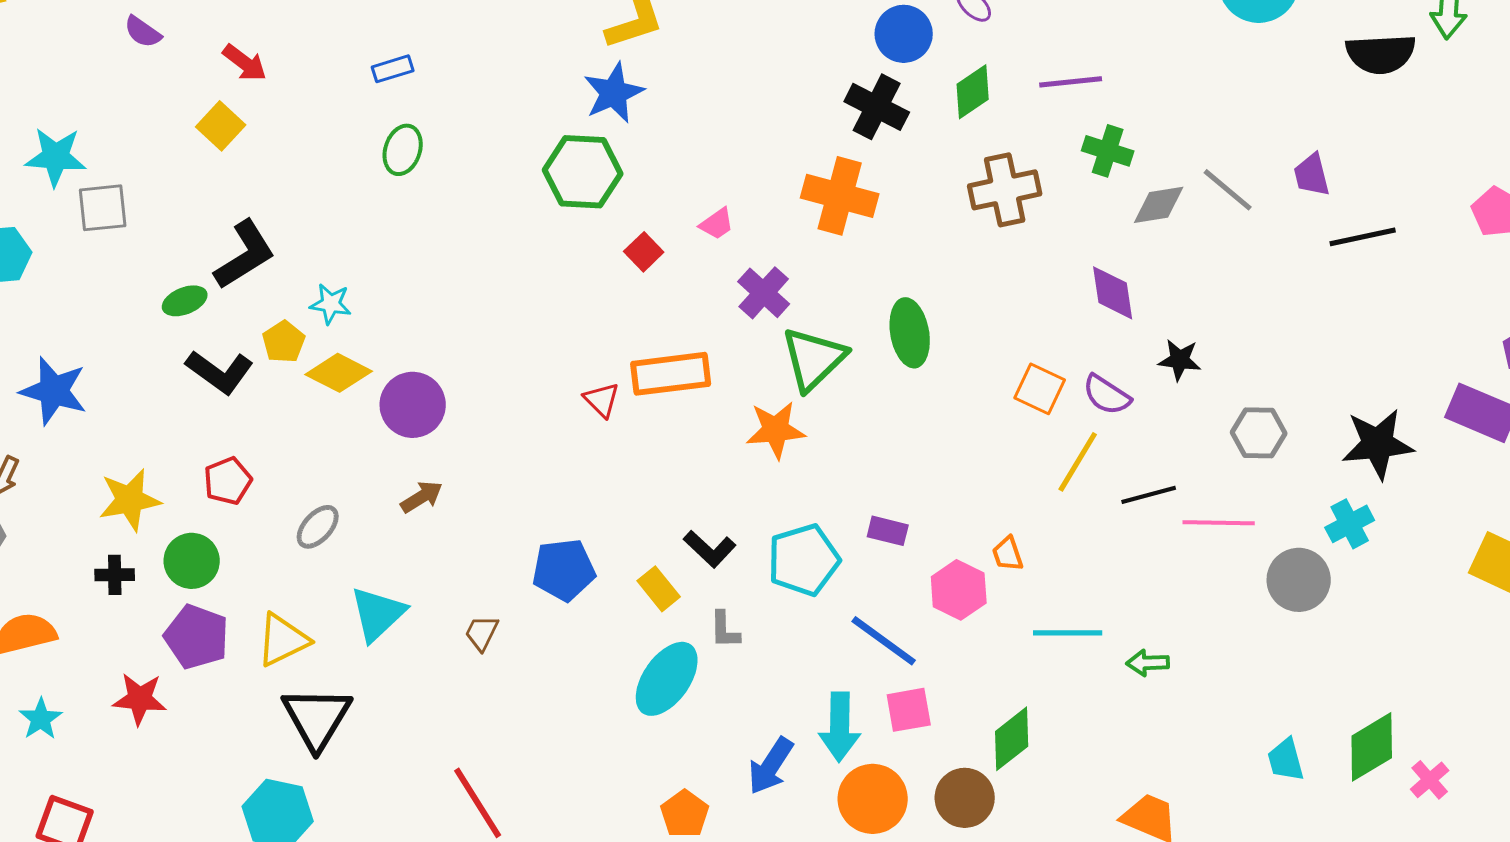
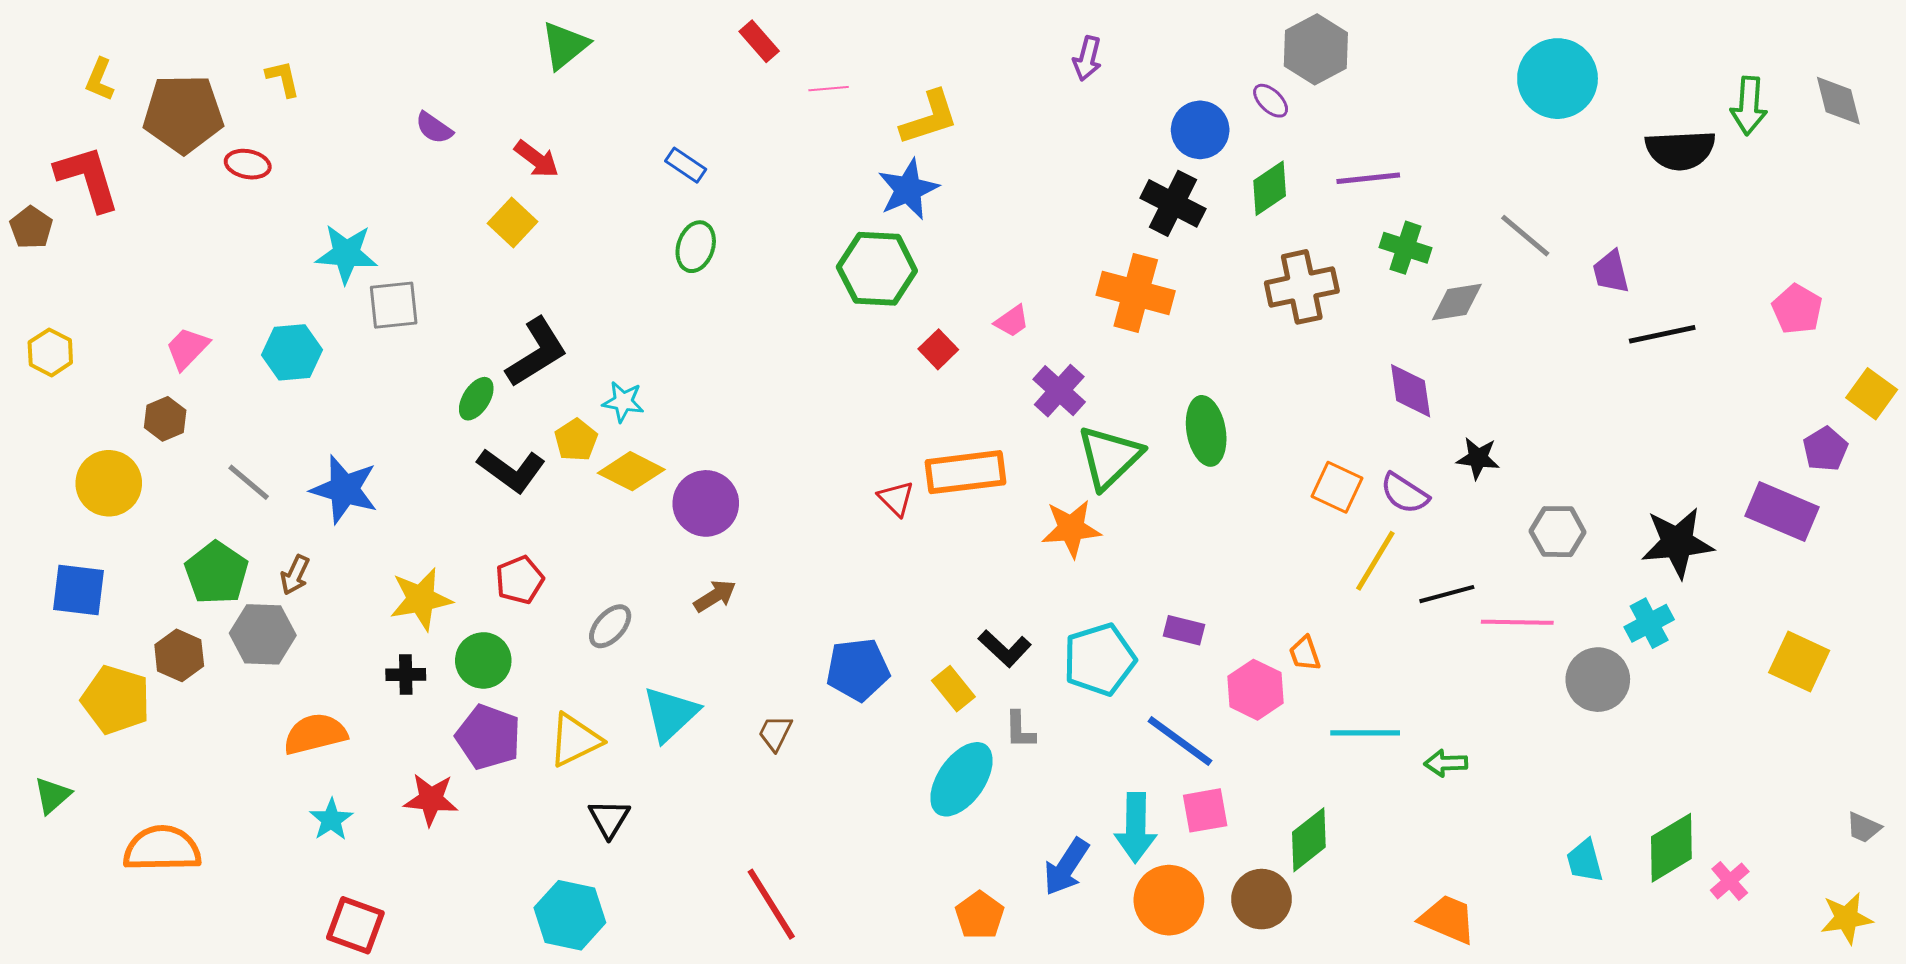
blue rectangle: (393, 69) -> (686, 165), turned 51
gray line: (1228, 190) -> (1525, 236), moved
green ellipse: (185, 301) -> (476, 399), turned -36
black triangle: (317, 718) -> (609, 819), size x0.6

